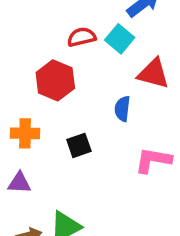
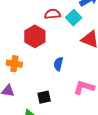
blue semicircle: (122, 109) -> (58, 64), moved
black square: (79, 145) -> (44, 97), moved

